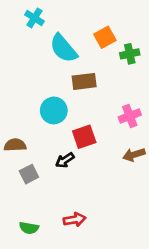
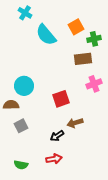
brown rectangle: (84, 81) -> (83, 59), moved
cyan circle: (54, 110) -> (24, 86), moved
brown arrow: (134, 155) -> (75, 123), moved
black arrow: (65, 160) -> (57, 136), moved

